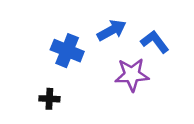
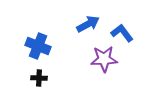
blue cross: (67, 51) -> (38, 46), moved

